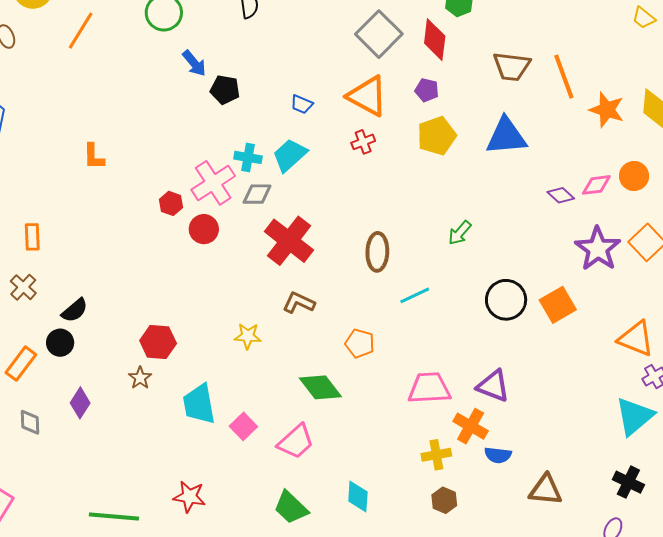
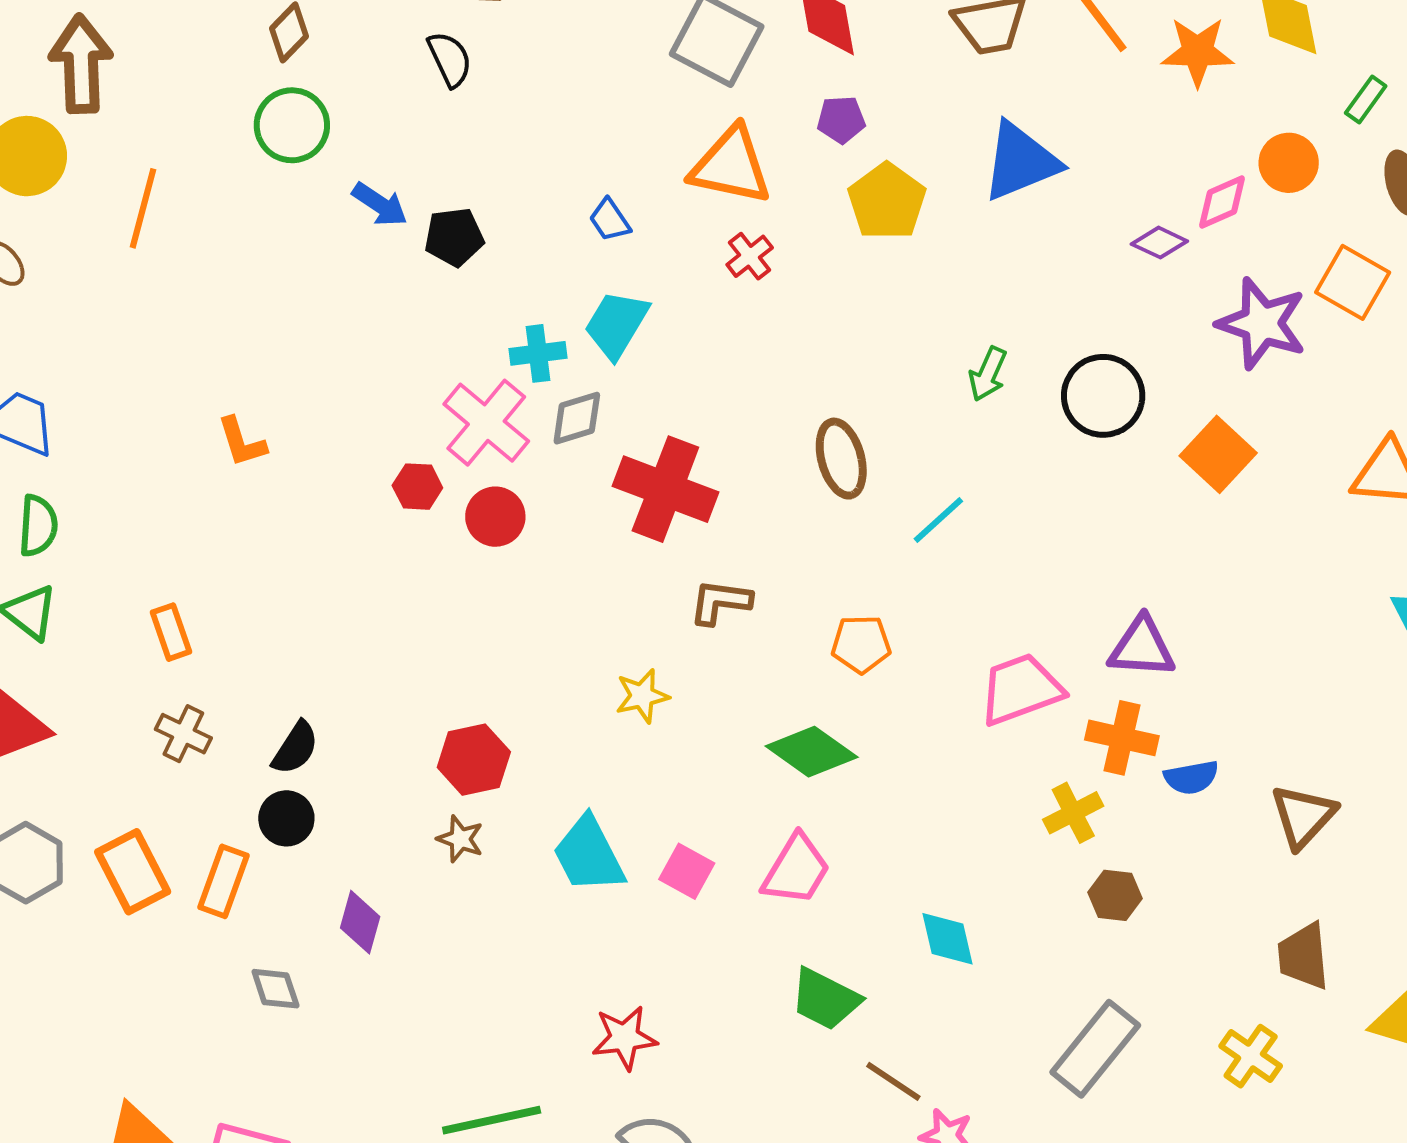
blue trapezoid: (302, 104) -> (610, 220), turned 50
black circle: (506, 300) -> (1103, 396), moved
brown triangle: (546, 490) -> (1303, 816), turned -36

